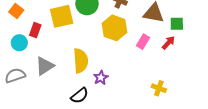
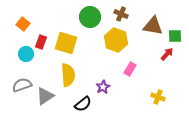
yellow square: (62, 16) -> (66, 43), moved, turned 30
pink rectangle: (143, 42) -> (130, 69), moved
yellow semicircle: (81, 61) -> (68, 75), moved
gray triangle: (45, 66) -> (45, 96), moved

